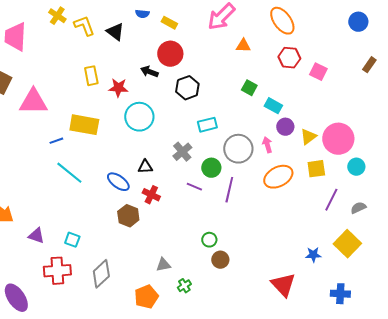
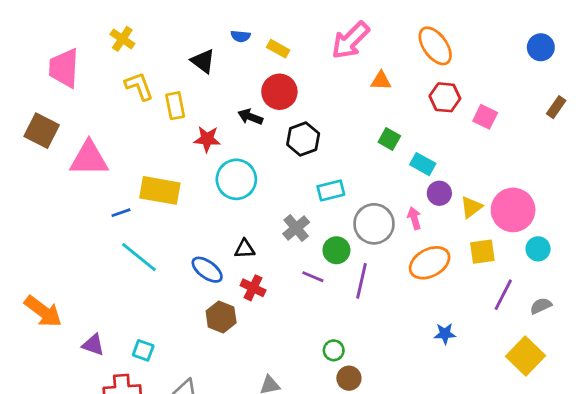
yellow L-shape: (84, 26) -> (139, 86), moved
yellow rectangle: (91, 76) -> (175, 106), moved
blue star: (313, 255) -> (445, 334), moved

